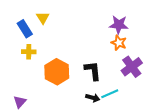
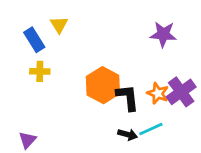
orange star: (119, 43) -> (158, 93), moved
orange hexagon: (57, 72) -> (103, 85), moved

